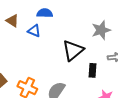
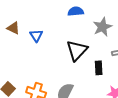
blue semicircle: (45, 13) -> (76, 11), moved
blue triangle: (34, 31) -> (36, 36), turned 40

